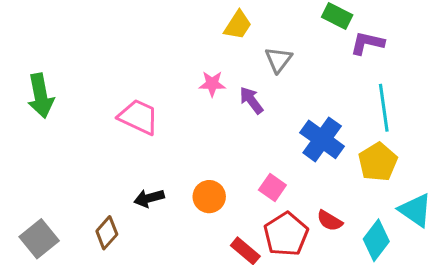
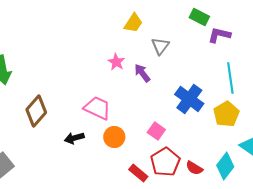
pink star: (212, 84) -> (116, 62), turned 30
pink trapezoid: (138, 117) -> (97, 108), moved
red semicircle: (330, 221) -> (194, 168), moved
brown diamond: (107, 233) -> (36, 111), moved, size x1.4

